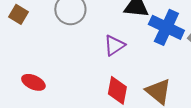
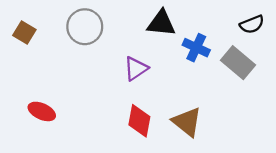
blue cross: (166, 27) -> (196, 48), size x0.7

